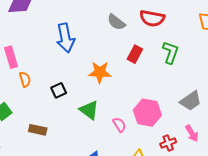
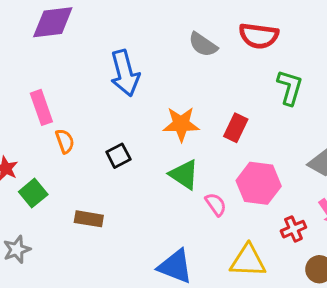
red rectangle: (135, 54) -> (236, 128), moved
green triangle: (89, 110) -> (184, 175), moved

